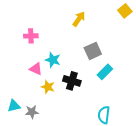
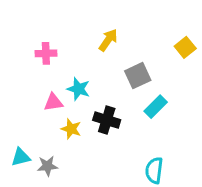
yellow square: (125, 11) -> (185, 47), moved
yellow arrow: (79, 19) -> (108, 40), moved
pink triangle: (36, 69) -> (53, 102), turned -32

